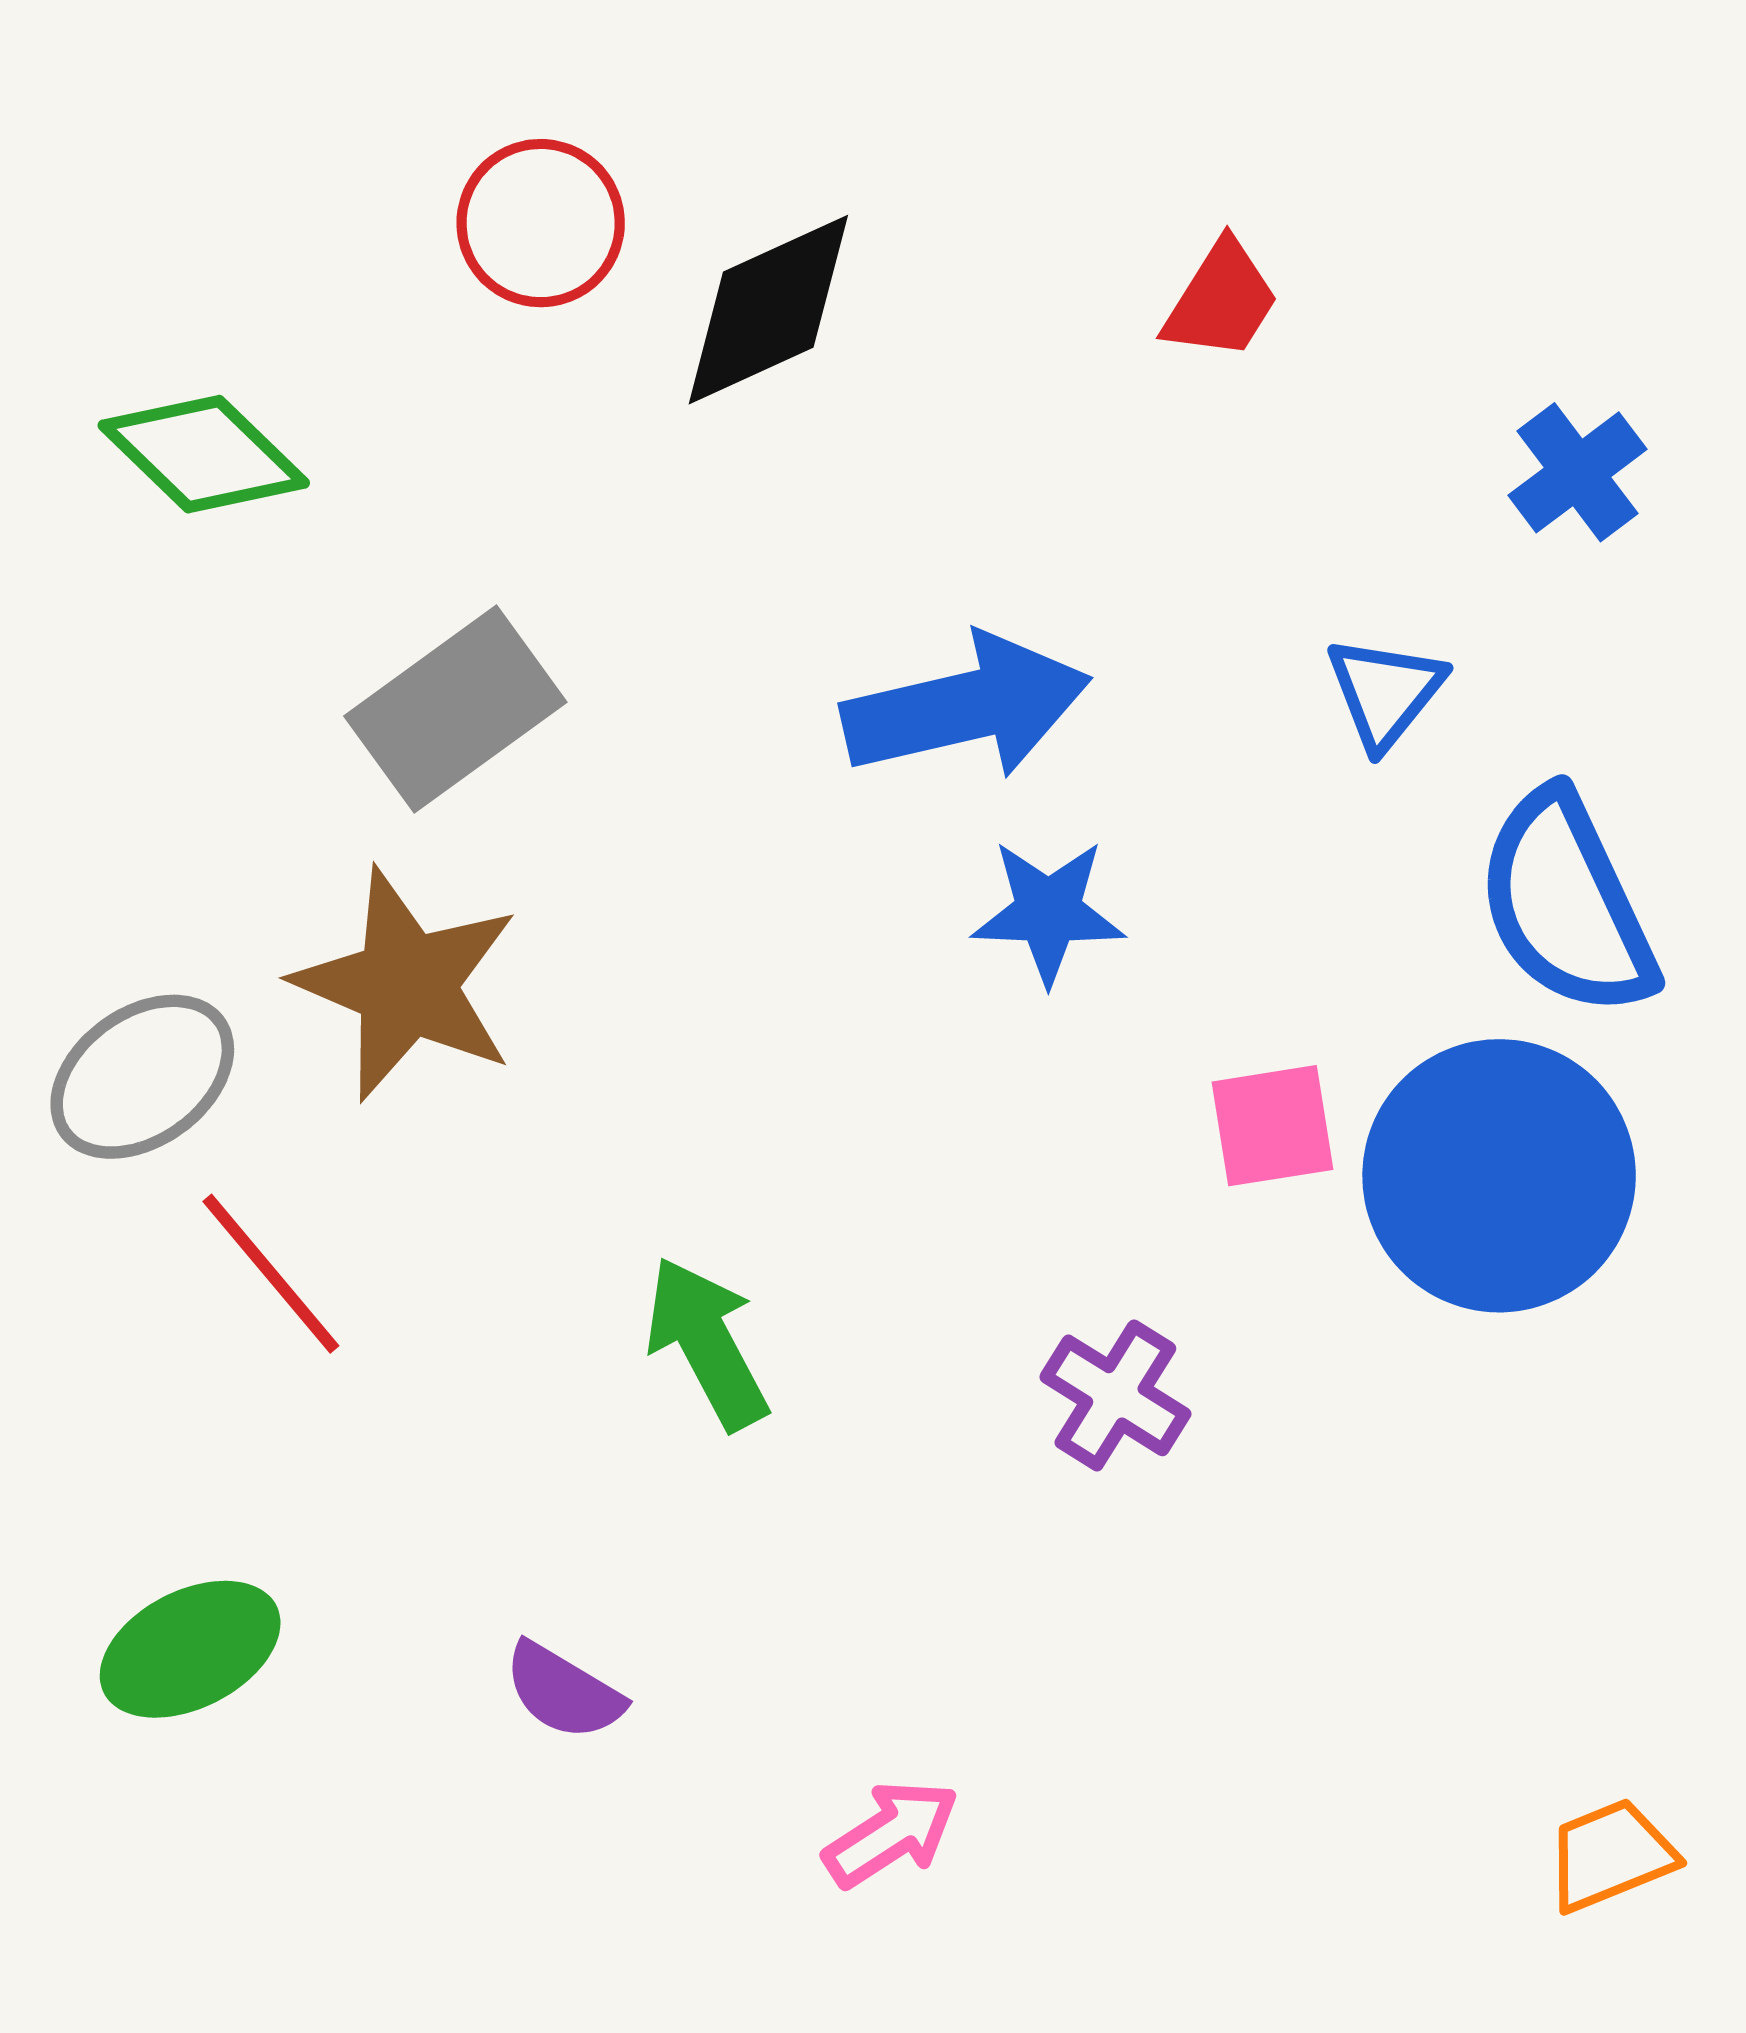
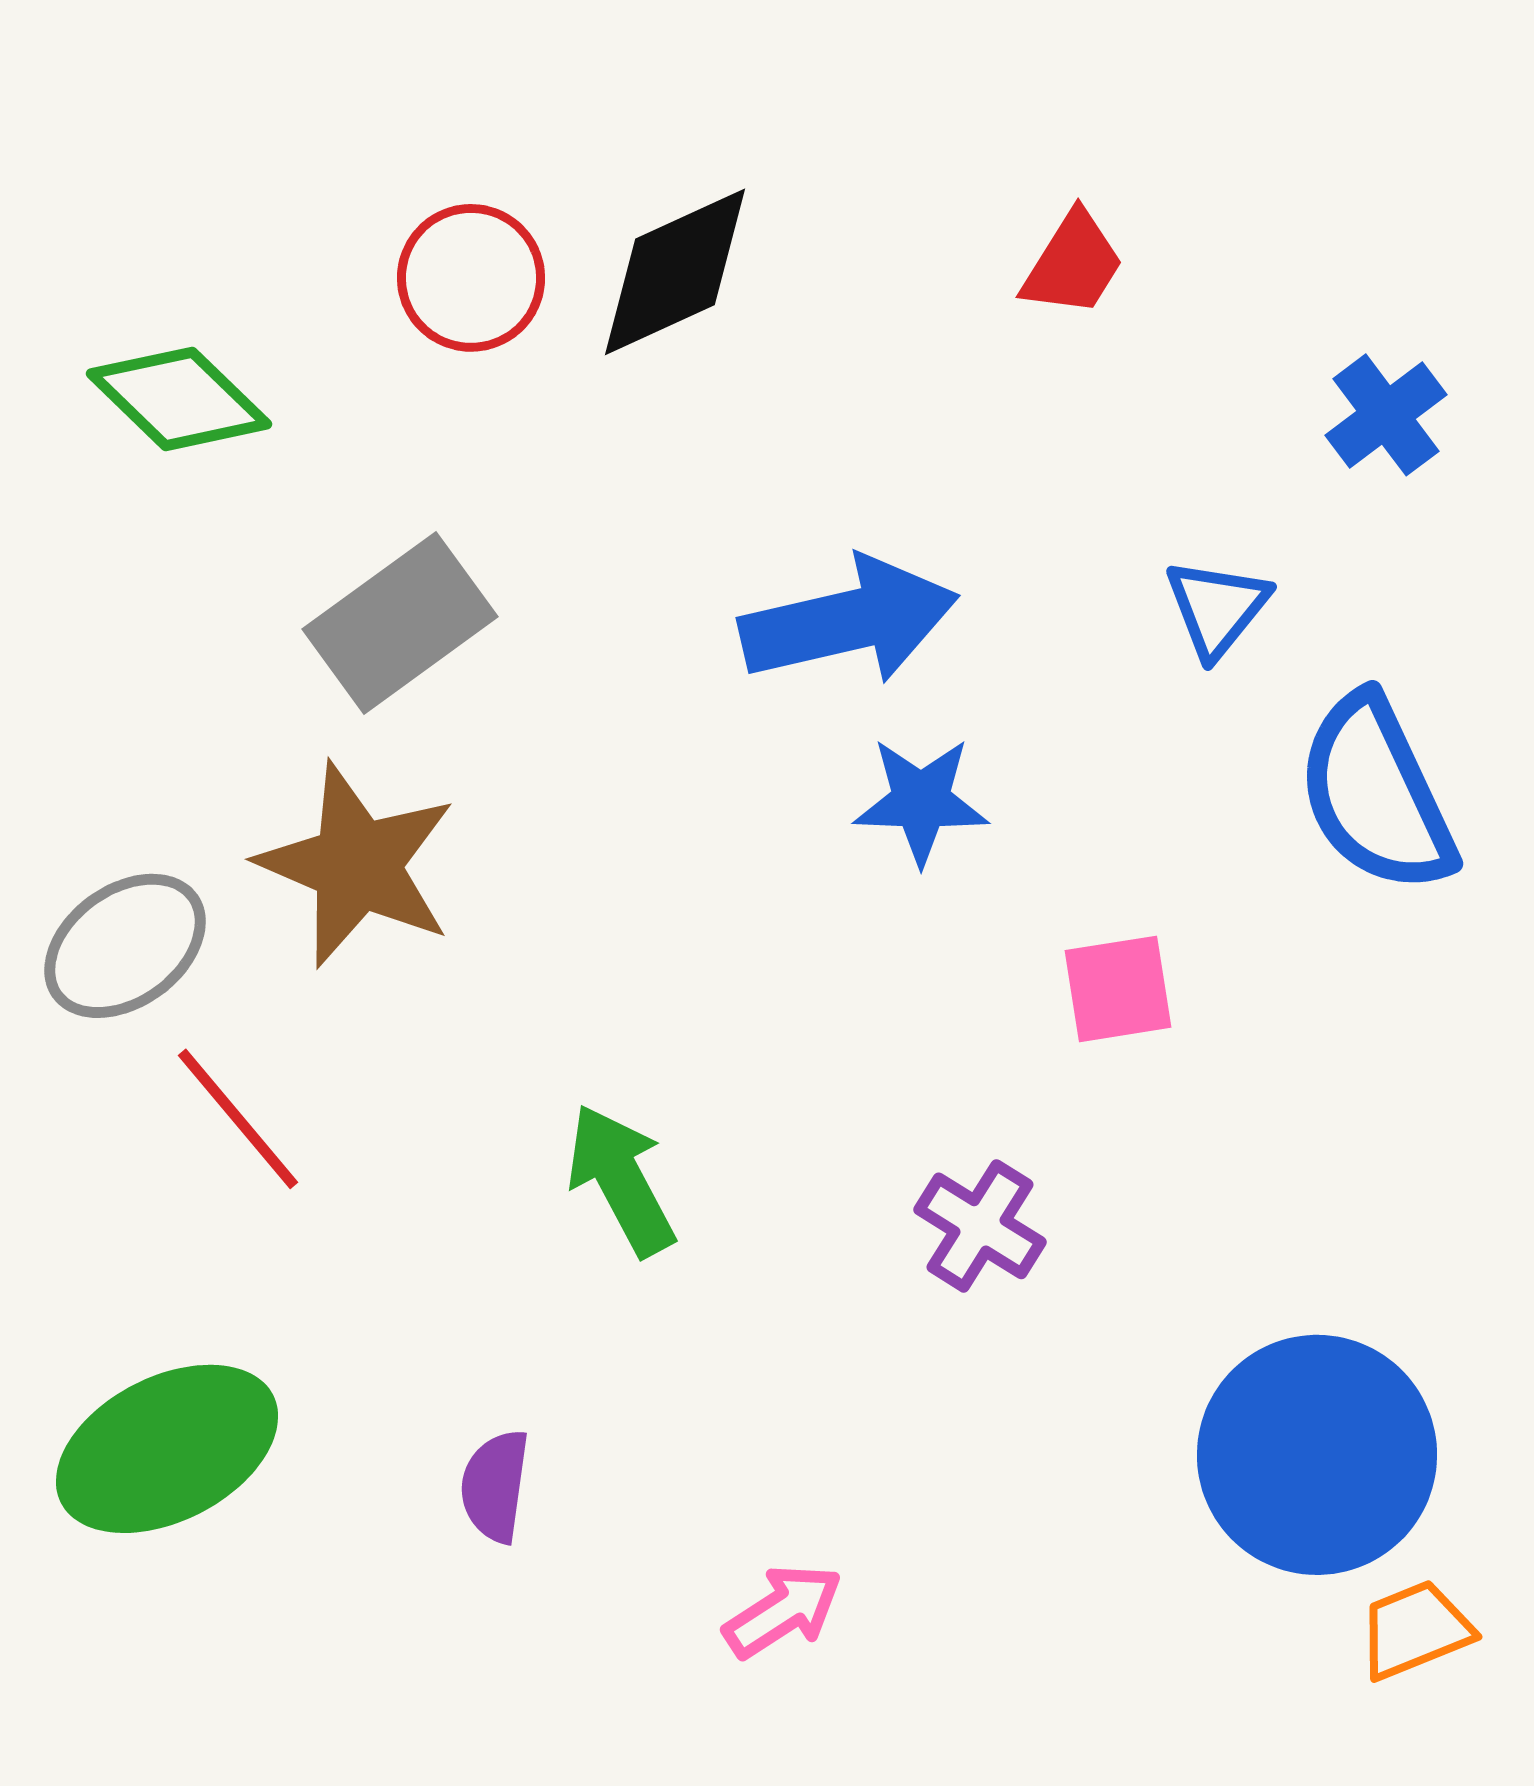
red circle: (541, 223) -> (471, 278), moved
blue circle: (1499, 1176) -> (1317, 1455), moved
green ellipse: (190, 1649) -> (167, 1449), size x1.4
purple semicircle: (563, 1691) -> (495, 1486), turned 67

